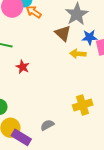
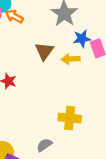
brown triangle: (63, 33) -> (44, 51), moved, turned 30
yellow cross: (83, 105) -> (70, 118), moved, turned 30

